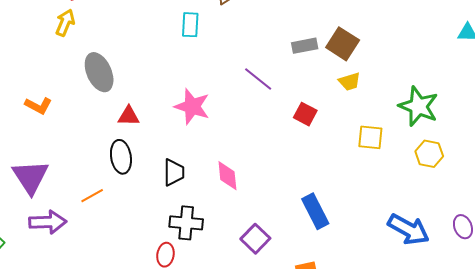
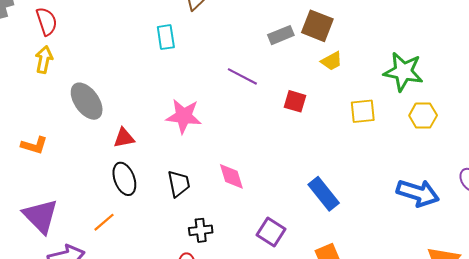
black cross: (186, 223) -> (201, 230), size x0.7

